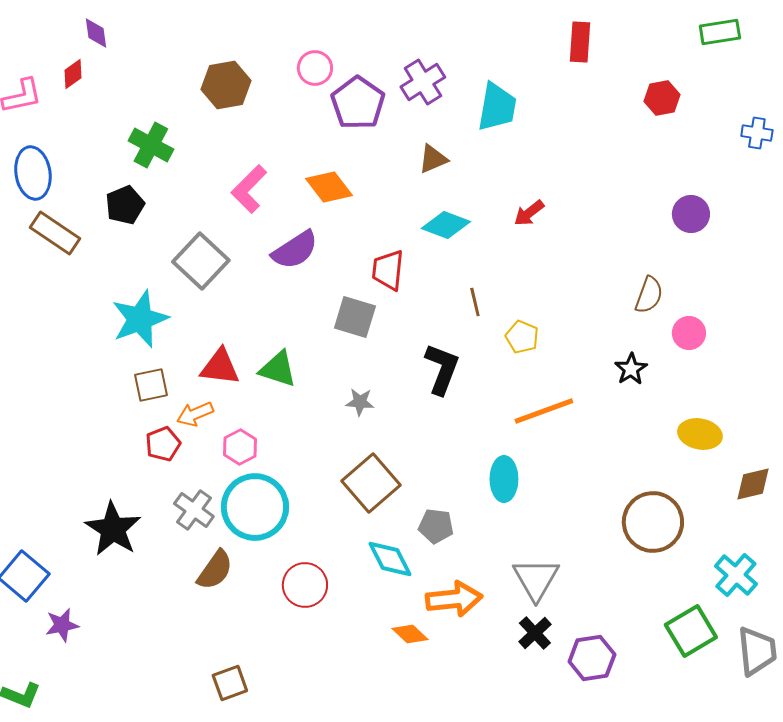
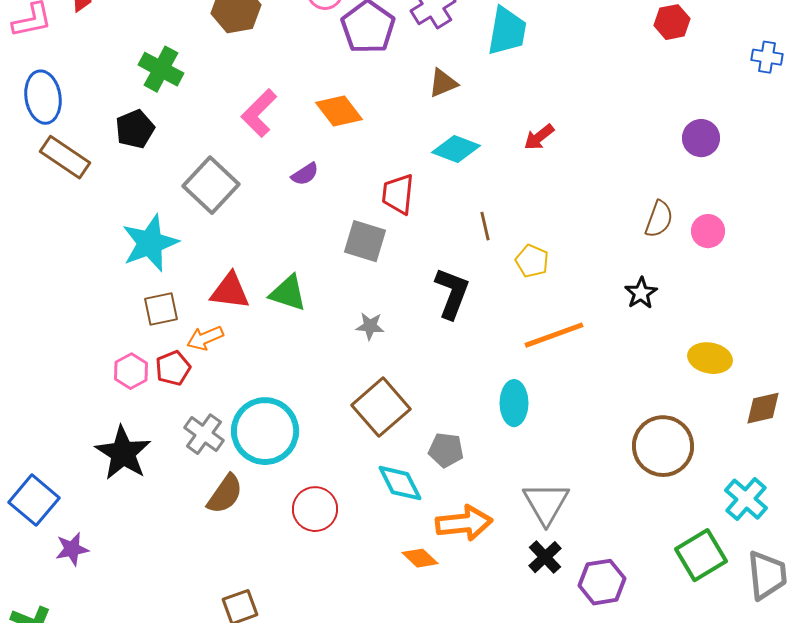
purple semicircle: (295, 250) -> (305, 174), size x0.6
pink circle: (689, 333) -> (708, 231), moved
pink hexagon: (240, 447) -> (131, 371), moved

